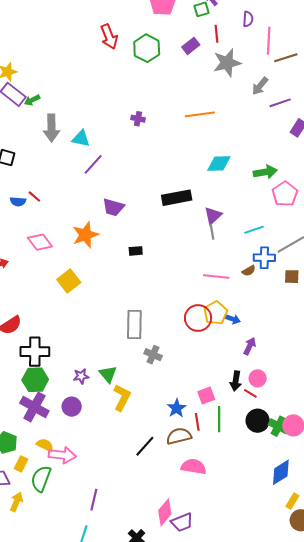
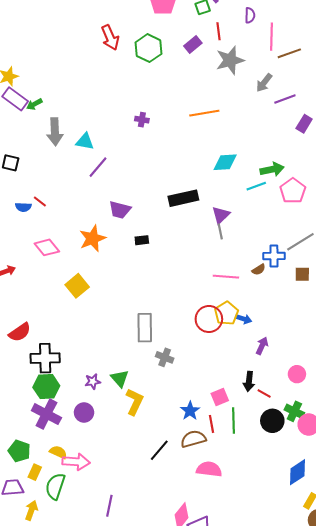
cyan line: (254, 230) -> (256, 186), moved
black rectangle: (136, 251) -> (142, 240), moved
pink circle: (258, 378) -> (297, 374), moved
green cross: (278, 426) -> (294, 411), moved

